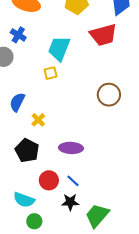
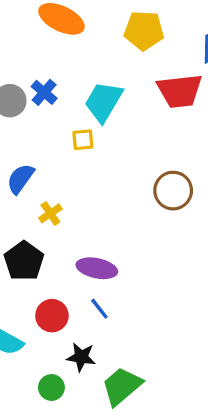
blue cross: (18, 35) -> (44, 92), moved
blue line: (73, 181) -> (99, 309), moved
green circle: (34, 221) -> (51, 387), moved

